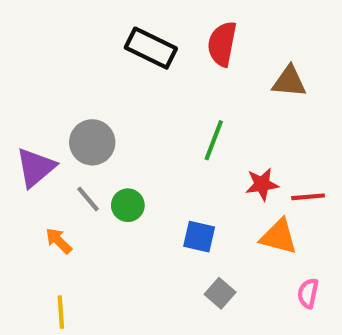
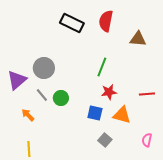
red star: (262, 184) -> (109, 92), moved
orange triangle: (279, 237) -> (122, 115), moved

